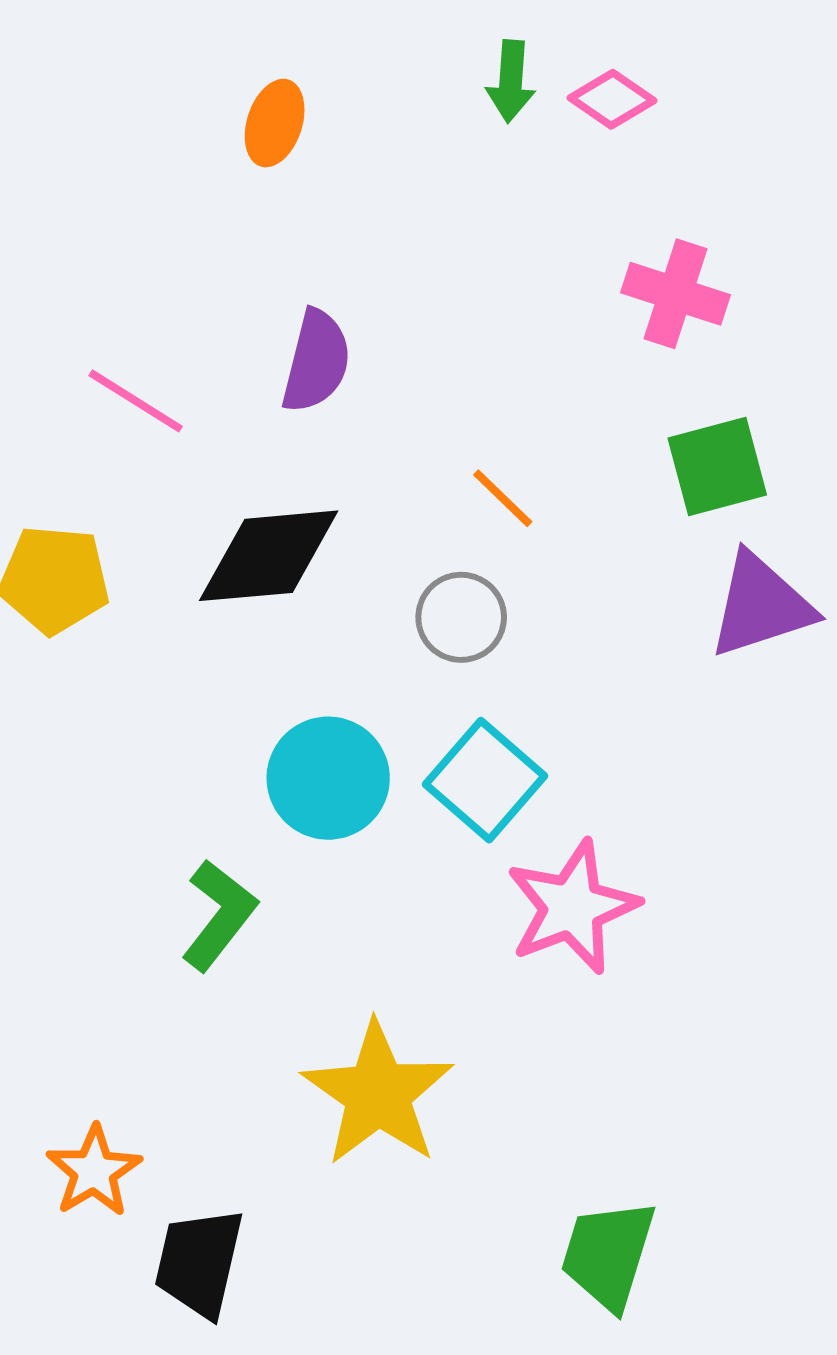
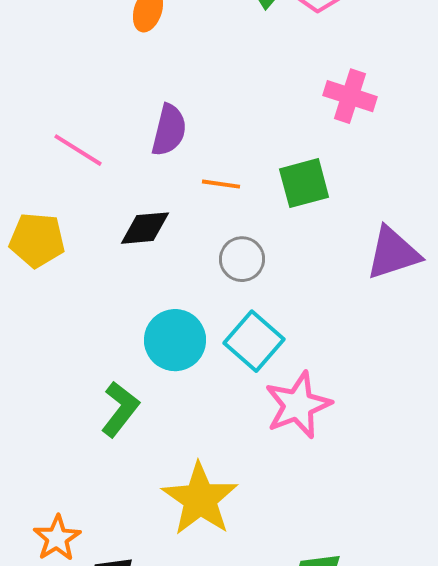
green square: (717, 466) -> (304, 183), moved
orange line: (503, 498) -> (221, 184), moved, turned -36
black diamond: (269, 556) -> (145, 228), size x0.7

